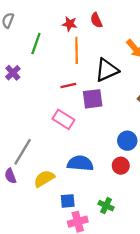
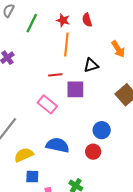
green line: (36, 44) -> (32, 23), moved
black triangle: (107, 70) -> (91, 65), size x0.7
blue square: (68, 201) -> (32, 177), moved

